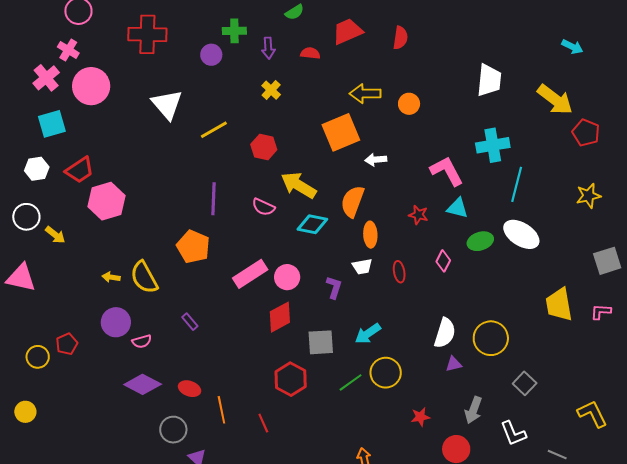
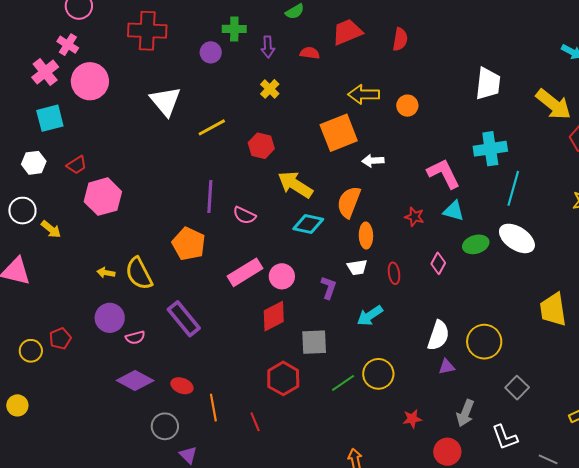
red trapezoid: (80, 170) -> (77, 165), size x0.7
pink semicircle: (263, 207) -> (244, 215), moved
purple rectangle: (190, 322) -> (184, 319), size x2.0
cyan arrow: (368, 334) -> (370, 316), moved

